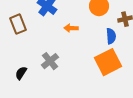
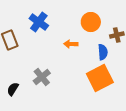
orange arrow: (71, 28) -> (71, 44), moved

